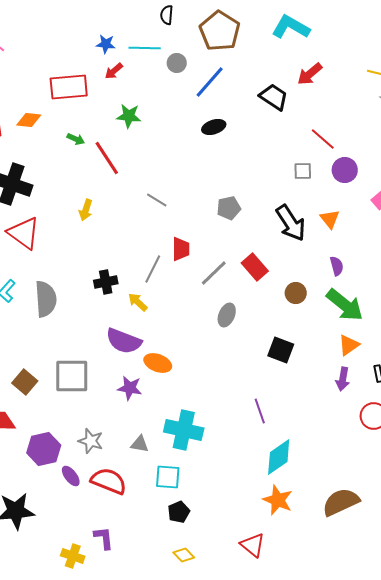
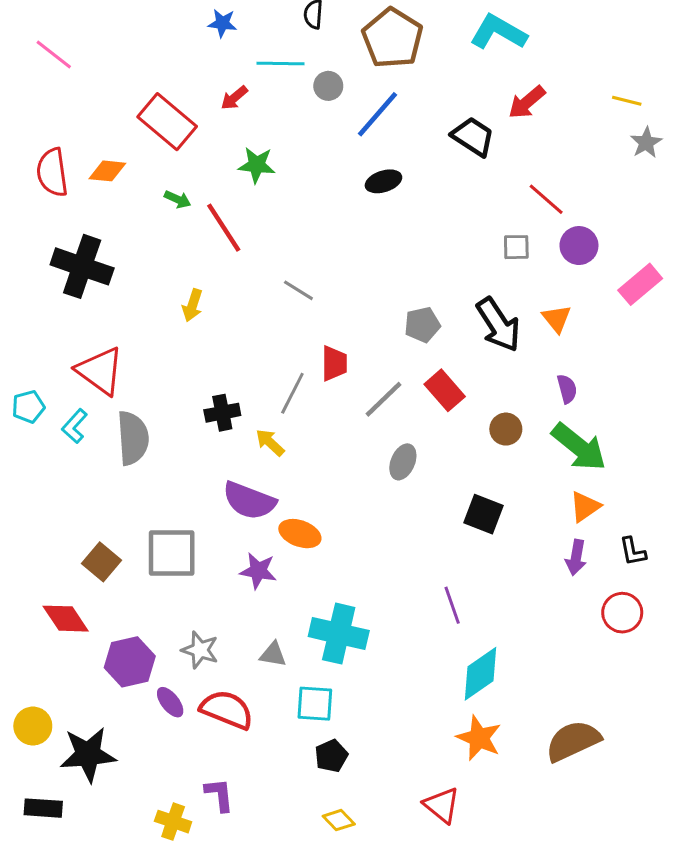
blue star: (106, 44) -> (222, 23), moved
red rectangle: (69, 87) -> (167, 122), turned 45
gray pentagon: (229, 208) -> (422, 325), moved
red triangle: (24, 233) -> (100, 371), moved

